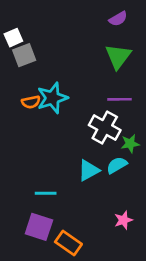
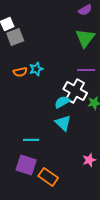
cyan star: (52, 98) -> (36, 69), size x0.6
cyan semicircle: (117, 165) -> (62, 102), moved
cyan triangle: (89, 170) -> (63, 123), turned -48

